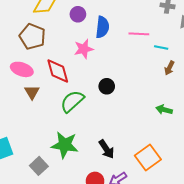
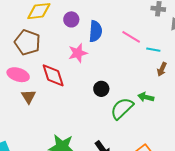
pink line: (139, 34) -> (131, 37), turned 30
green semicircle: (72, 101) -> (122, 108), moved
green arrow: (164, 110) -> (146, 97), moved

